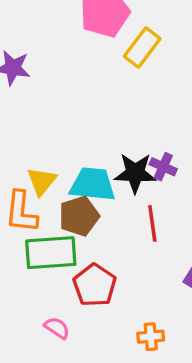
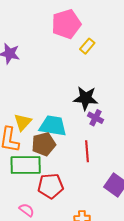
yellow rectangle: (142, 47) -> (87, 46), size x0.7
black star: (135, 173) -> (86, 98), moved
red pentagon: (95, 285) -> (51, 186), turned 30

